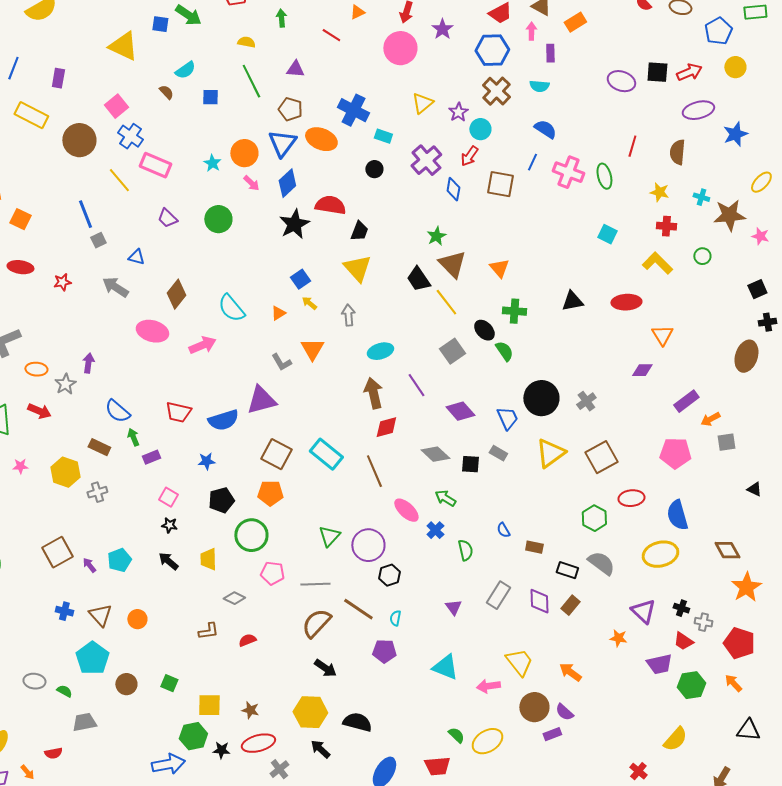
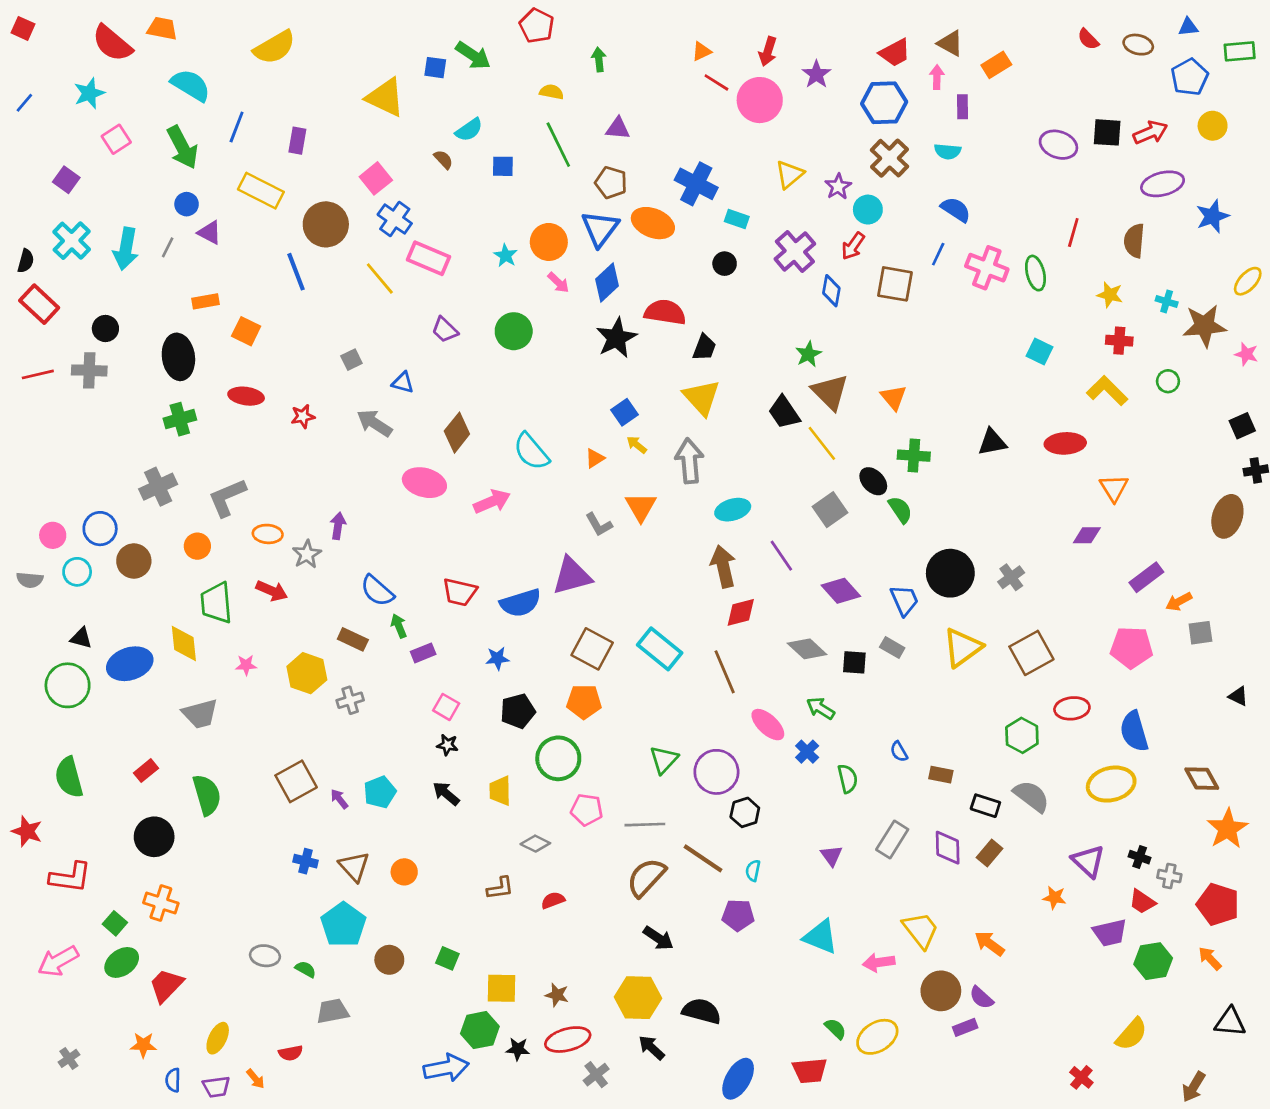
red line: (331, 35) -> (716, 82), moved
blue line: (85, 214) -> (296, 272), moved
gray arrow: (348, 315) -> (689, 461), size x1.5

